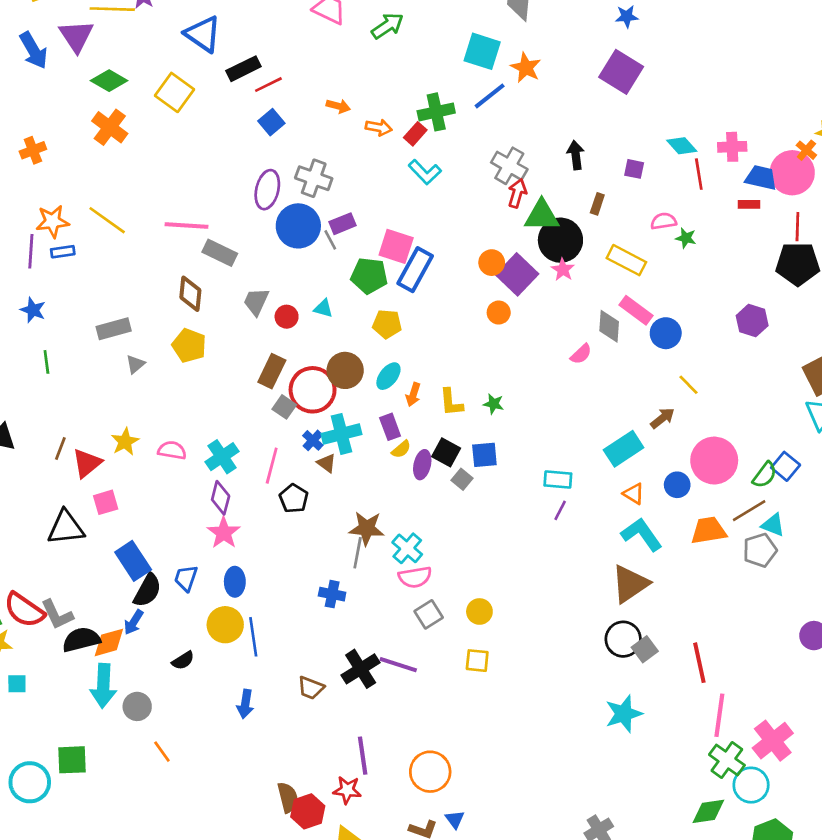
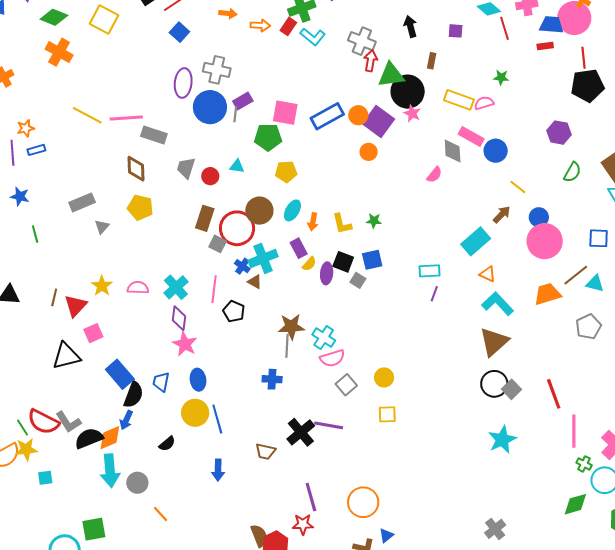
cyan L-shape: (425, 172) -> (313, 37), moved
yellow line: (107, 220) -> (87, 115), moved
orange star: (52, 221) -> (26, 128), size x0.7
pink semicircle: (664, 221) -> (484, 103), moved
gray line: (330, 240) -> (235, 114), turned 42
blue rectangle: (415, 270) -> (327, 116), moved, turned 40
blue square: (786, 466) -> (599, 238), turned -30
green semicircle: (765, 475) -> (572, 172), moved
blue circle: (677, 485) -> (539, 217), moved
gray pentagon: (760, 550) -> (588, 327), moved
green cross: (727, 760) -> (584, 464), size x0.6
blue triangle: (455, 819) -> (386, 536), turned 35

